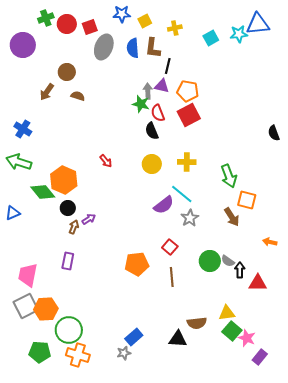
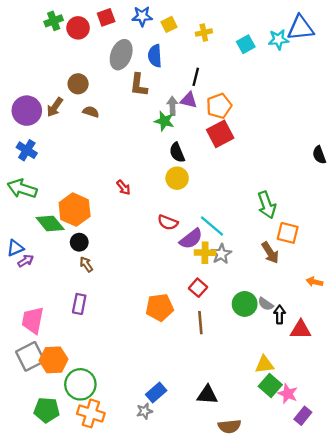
red square: (90, 27) -> (106, 17), moved
purple circle: (23, 45) -> (27, 111), moved
brown L-shape: (153, 48) -> (139, 85), moved
orange pentagon: (188, 91) -> (219, 106), turned -30
red semicircle: (158, 113) -> (168, 222), moved, turned -48
yellow cross: (187, 162) -> (205, 253), moved
yellow circle: (152, 164) -> (177, 178), moved
purple arrow: (89, 219) -> (26, 261), moved
brown arrow: (74, 227) -> (86, 264), turned -56
brown semicircle: (197, 323) -> (229, 426), moved

